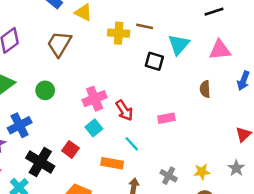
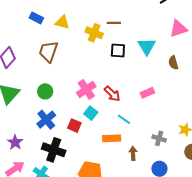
yellow cross: (119, 33) -> (94, 33), turned 30
cyan triangle: (179, 45) -> (147, 46), moved
black square: (154, 61) -> (118, 50), moved
blue cross: (20, 125) -> (46, 120), moved
red square: (70, 149) -> (74, 126), moved

